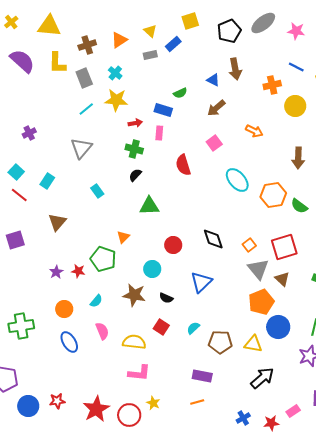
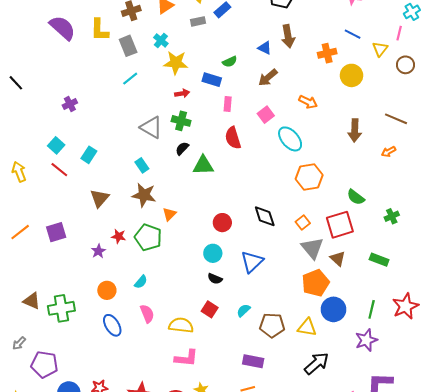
yellow star: (116, 100) -> (176, 63), moved
pink rectangle: (159, 133) -> (228, 104), moved
gray triangle: (81, 148) -> (151, 127), moved, turned -40
cyan ellipse: (237, 180) -> (290, 139), moved
orange hexagon: (273, 195) -> (309, 177), moved
green triangle: (149, 206) -> (203, 165), moved
green semicircle: (299, 206) -> (356, 197), moved
purple square: (15, 240) -> (56, 232), moved
cyan circle: (152, 269) -> (213, 253), moved
red star: (78, 271) -> (119, 236), moved
brown star: (134, 295) -> (144, 195), moved

